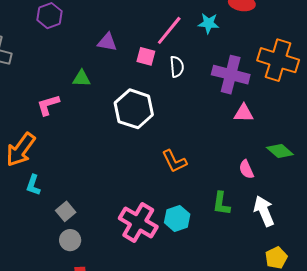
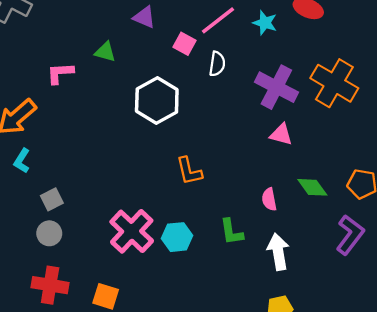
green L-shape: (221, 204) -> (232, 232), turned -30

